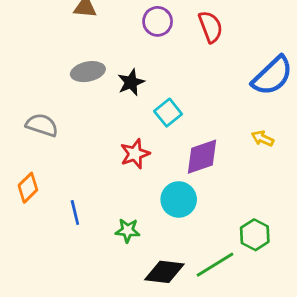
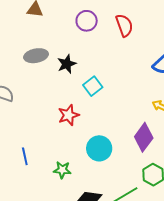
purple diamond: (202, 157) -> (144, 137), moved, turned -36

